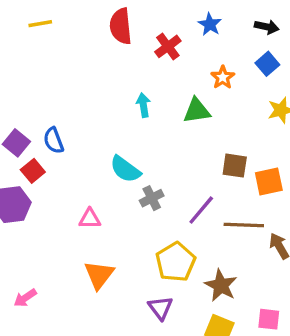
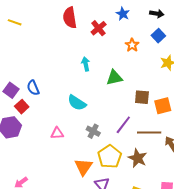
yellow line: (40, 24) -> (15, 22), moved, turned 32
green triangle: (197, 111) -> (114, 78), moved
gray cross: (152, 198) -> (93, 131), moved, turned -32
orange triangle: (99, 275) -> (83, 167), moved
brown star: (221, 285) -> (138, 158), moved

